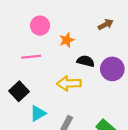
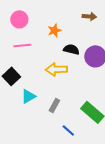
brown arrow: (106, 24) -> (89, 16), turned 32
pink circle: (40, 26) -> (19, 19), moved

